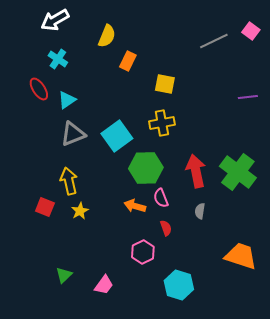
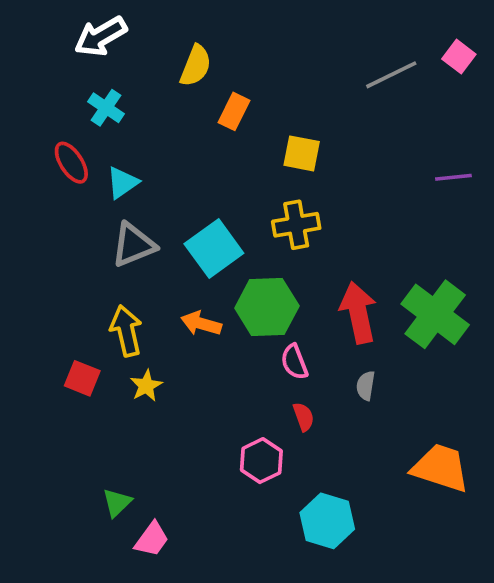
orange arrow: (135, 206) -> (201, 323), moved
pink trapezoid: (104, 285) -> (152, 539), moved

